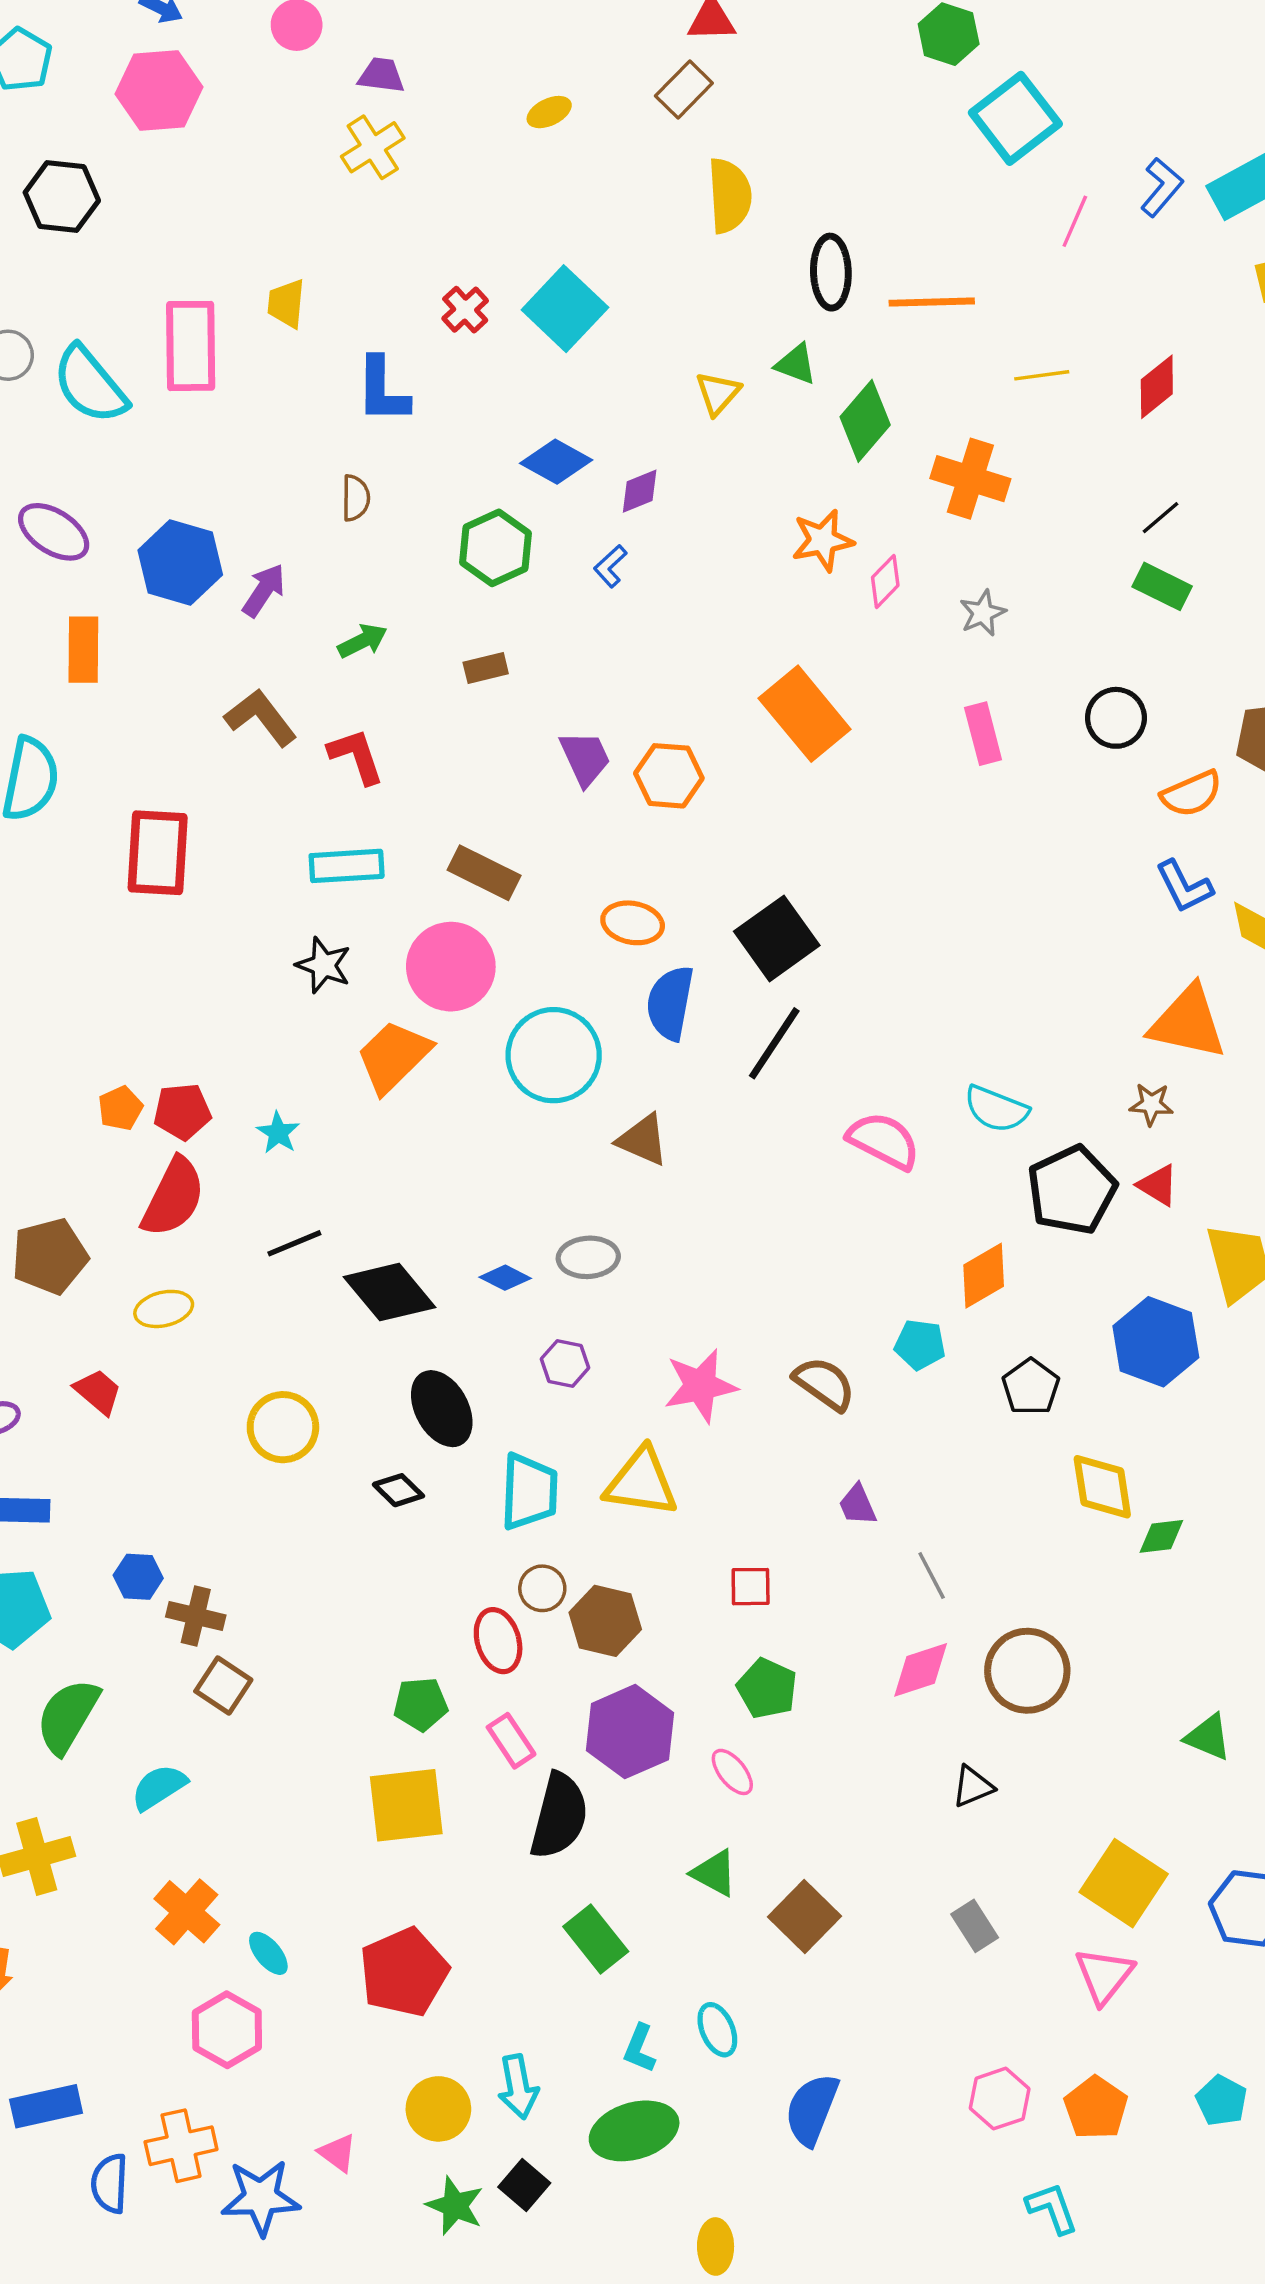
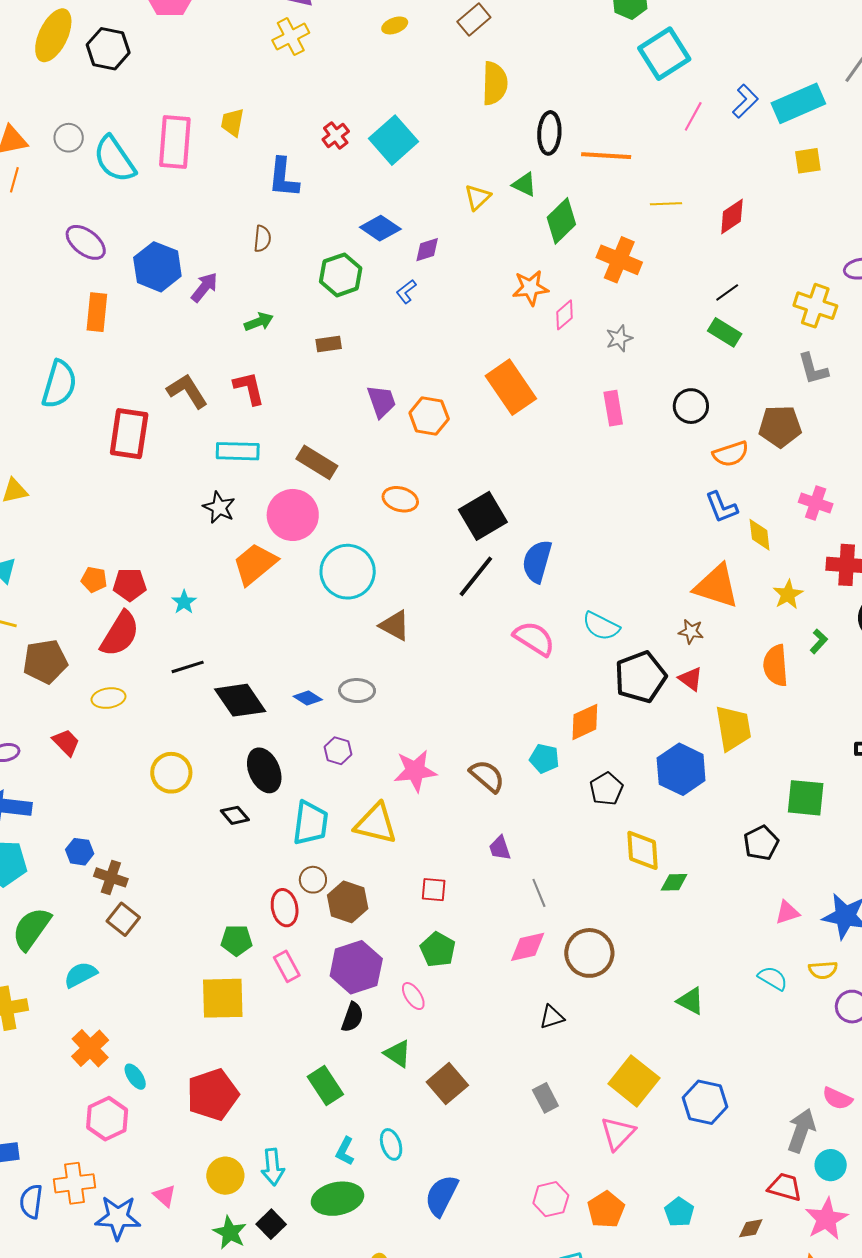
brown L-shape: (261, 718) -> (187, 391), moved
blue semicircle: (670, 1003) -> (537, 561), moved
orange pentagon: (120, 1108) -> (94, 580), turned 30
black semicircle: (559, 1816) -> (352, 1017), moved, size x0.6

